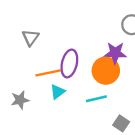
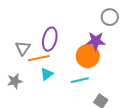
gray triangle: (31, 38) -> (23, 48), moved
purple ellipse: (69, 63) -> (50, 39), moved

